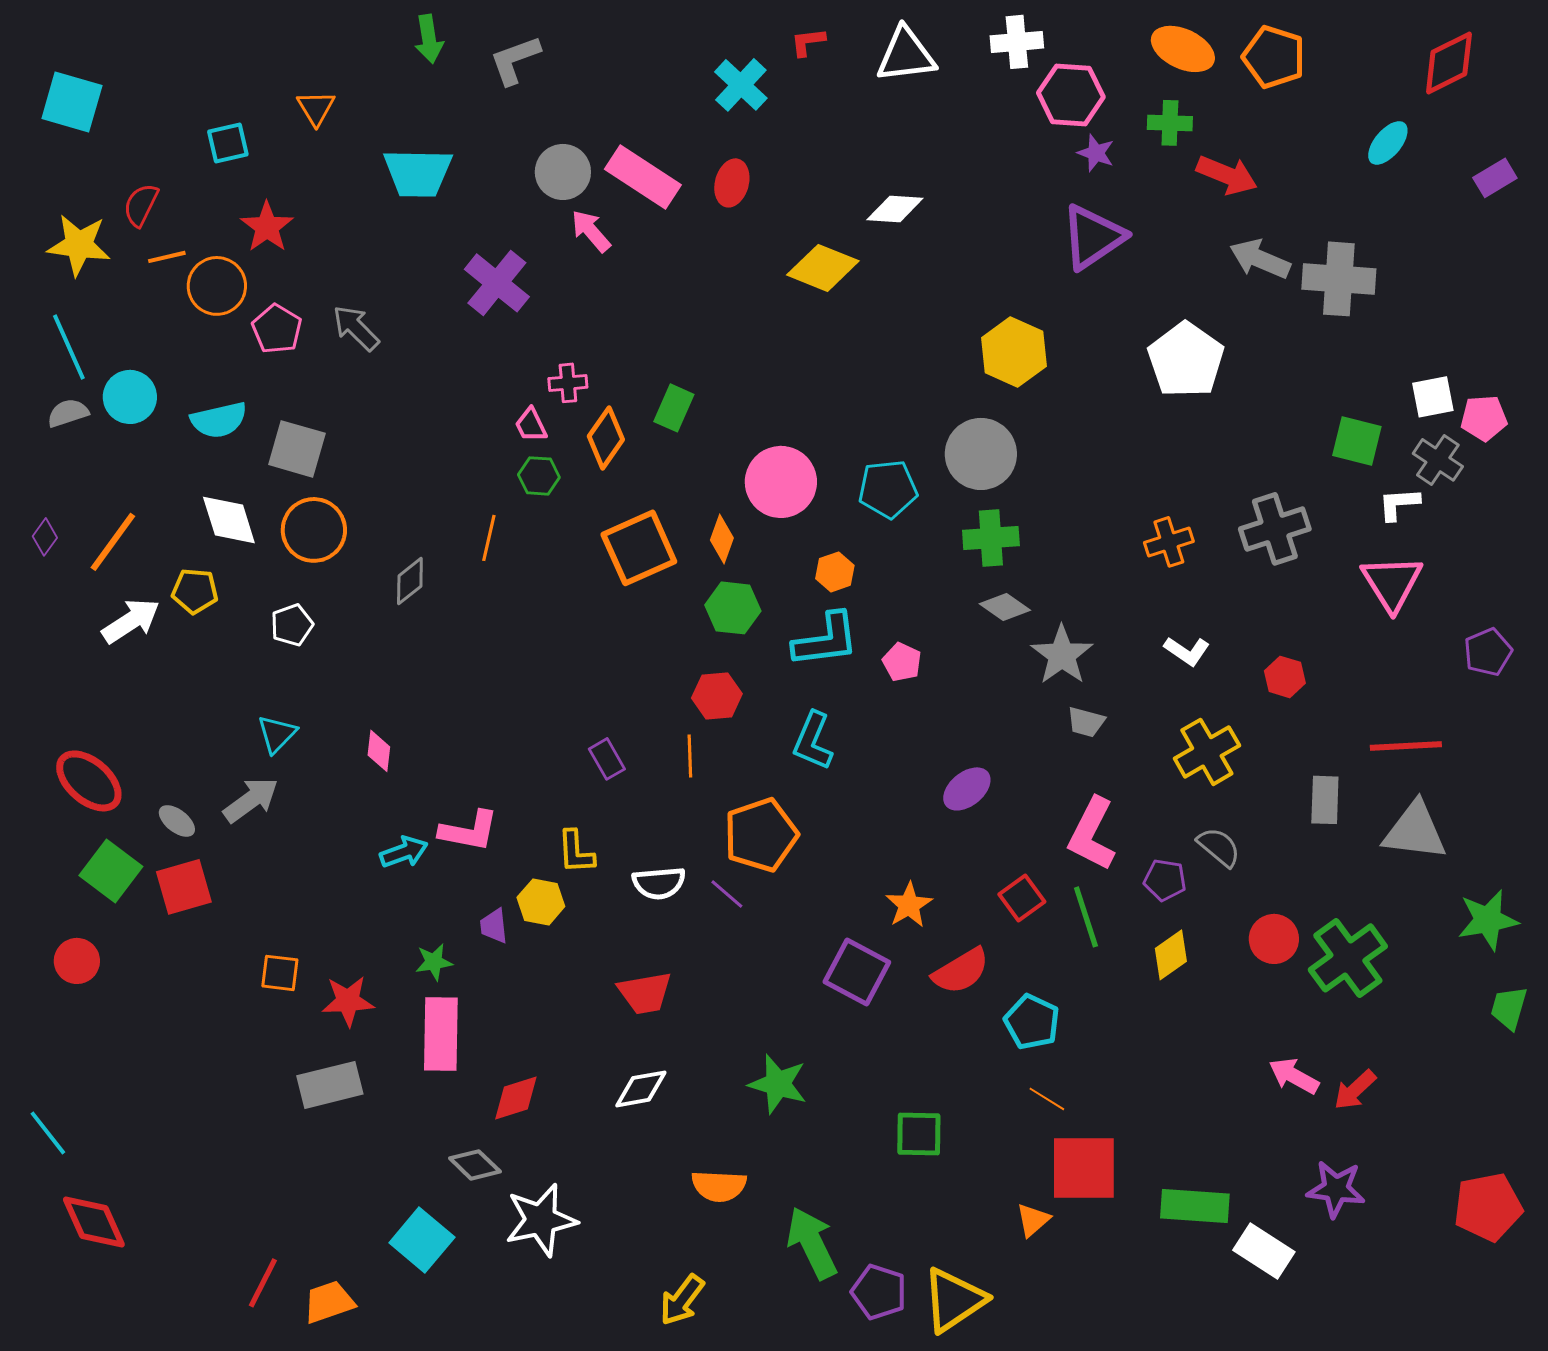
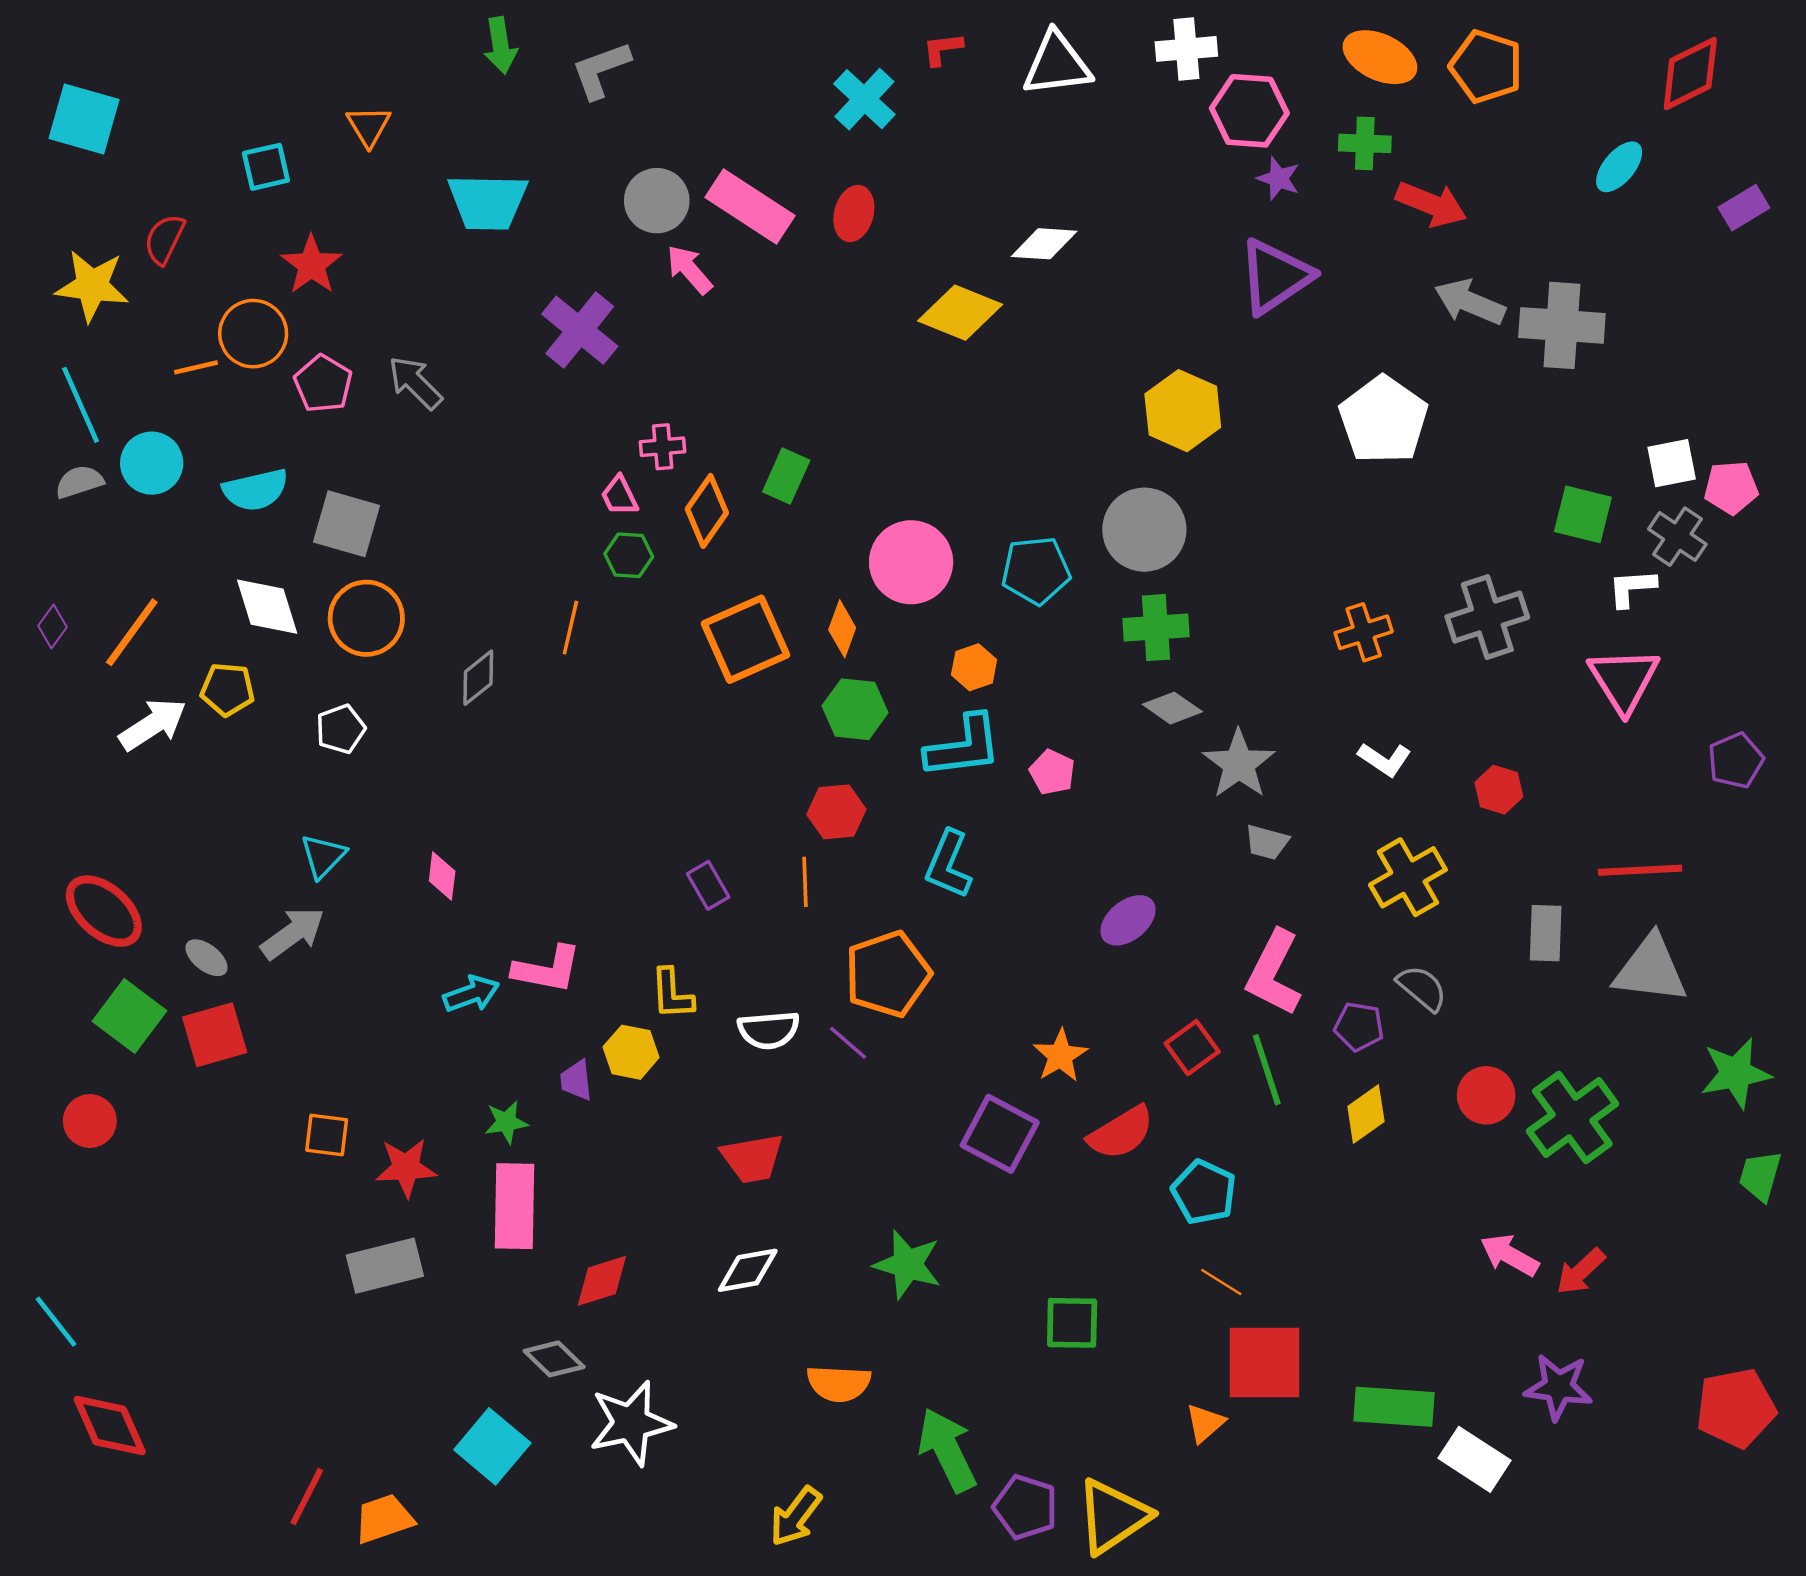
orange line: (167, 257) -> (196, 367), moved

